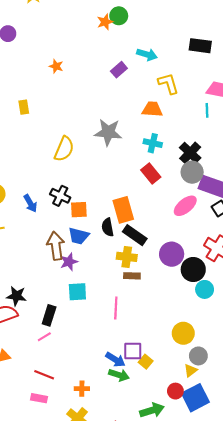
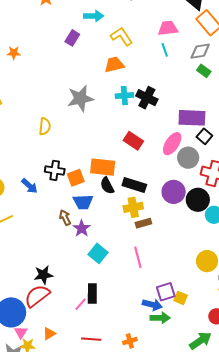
yellow semicircle: (64, 149) -> (45, 126), size x0.7
black cross: (190, 153) -> (147, 98), moved
gray circle: (192, 172) -> (188, 158), moved
red rectangle: (151, 173) -> (133, 141), moved
orange rectangle: (123, 210) -> (103, 167), moved, turned -50
brown arrow: (56, 246) -> (65, 217), size x0.6
cyan square: (77, 292) -> (98, 253), turned -30
black rectangle: (49, 315) -> (92, 294), moved

